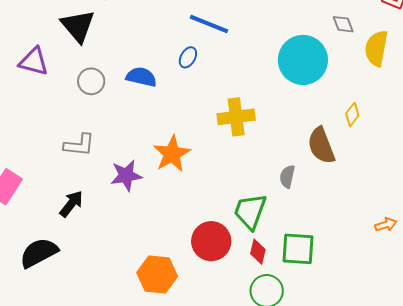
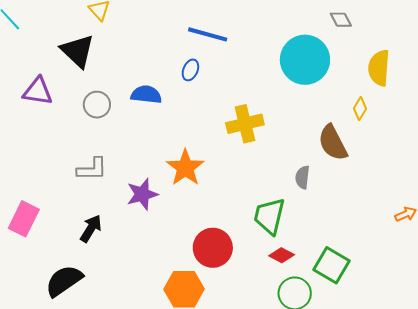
yellow semicircle: (376, 48) -> (379, 68), moved
red circle: (211, 241) -> (213, 248), moved
green square: (298, 249) -> (332, 265), moved, turned 33
red diamond: (258, 252) -> (282, 255), turned -70

